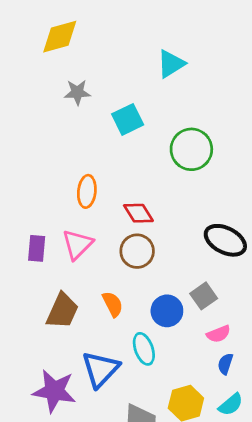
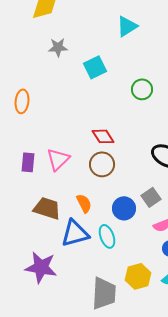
green circle: (191, 149) -> (142, 89), size x0.7
orange ellipse: (87, 191) -> (22, 101), moved
brown trapezoid: (62, 311) -> (47, 208), turned -96
blue triangle: (100, 369) -> (75, 233), moved, turned 32

